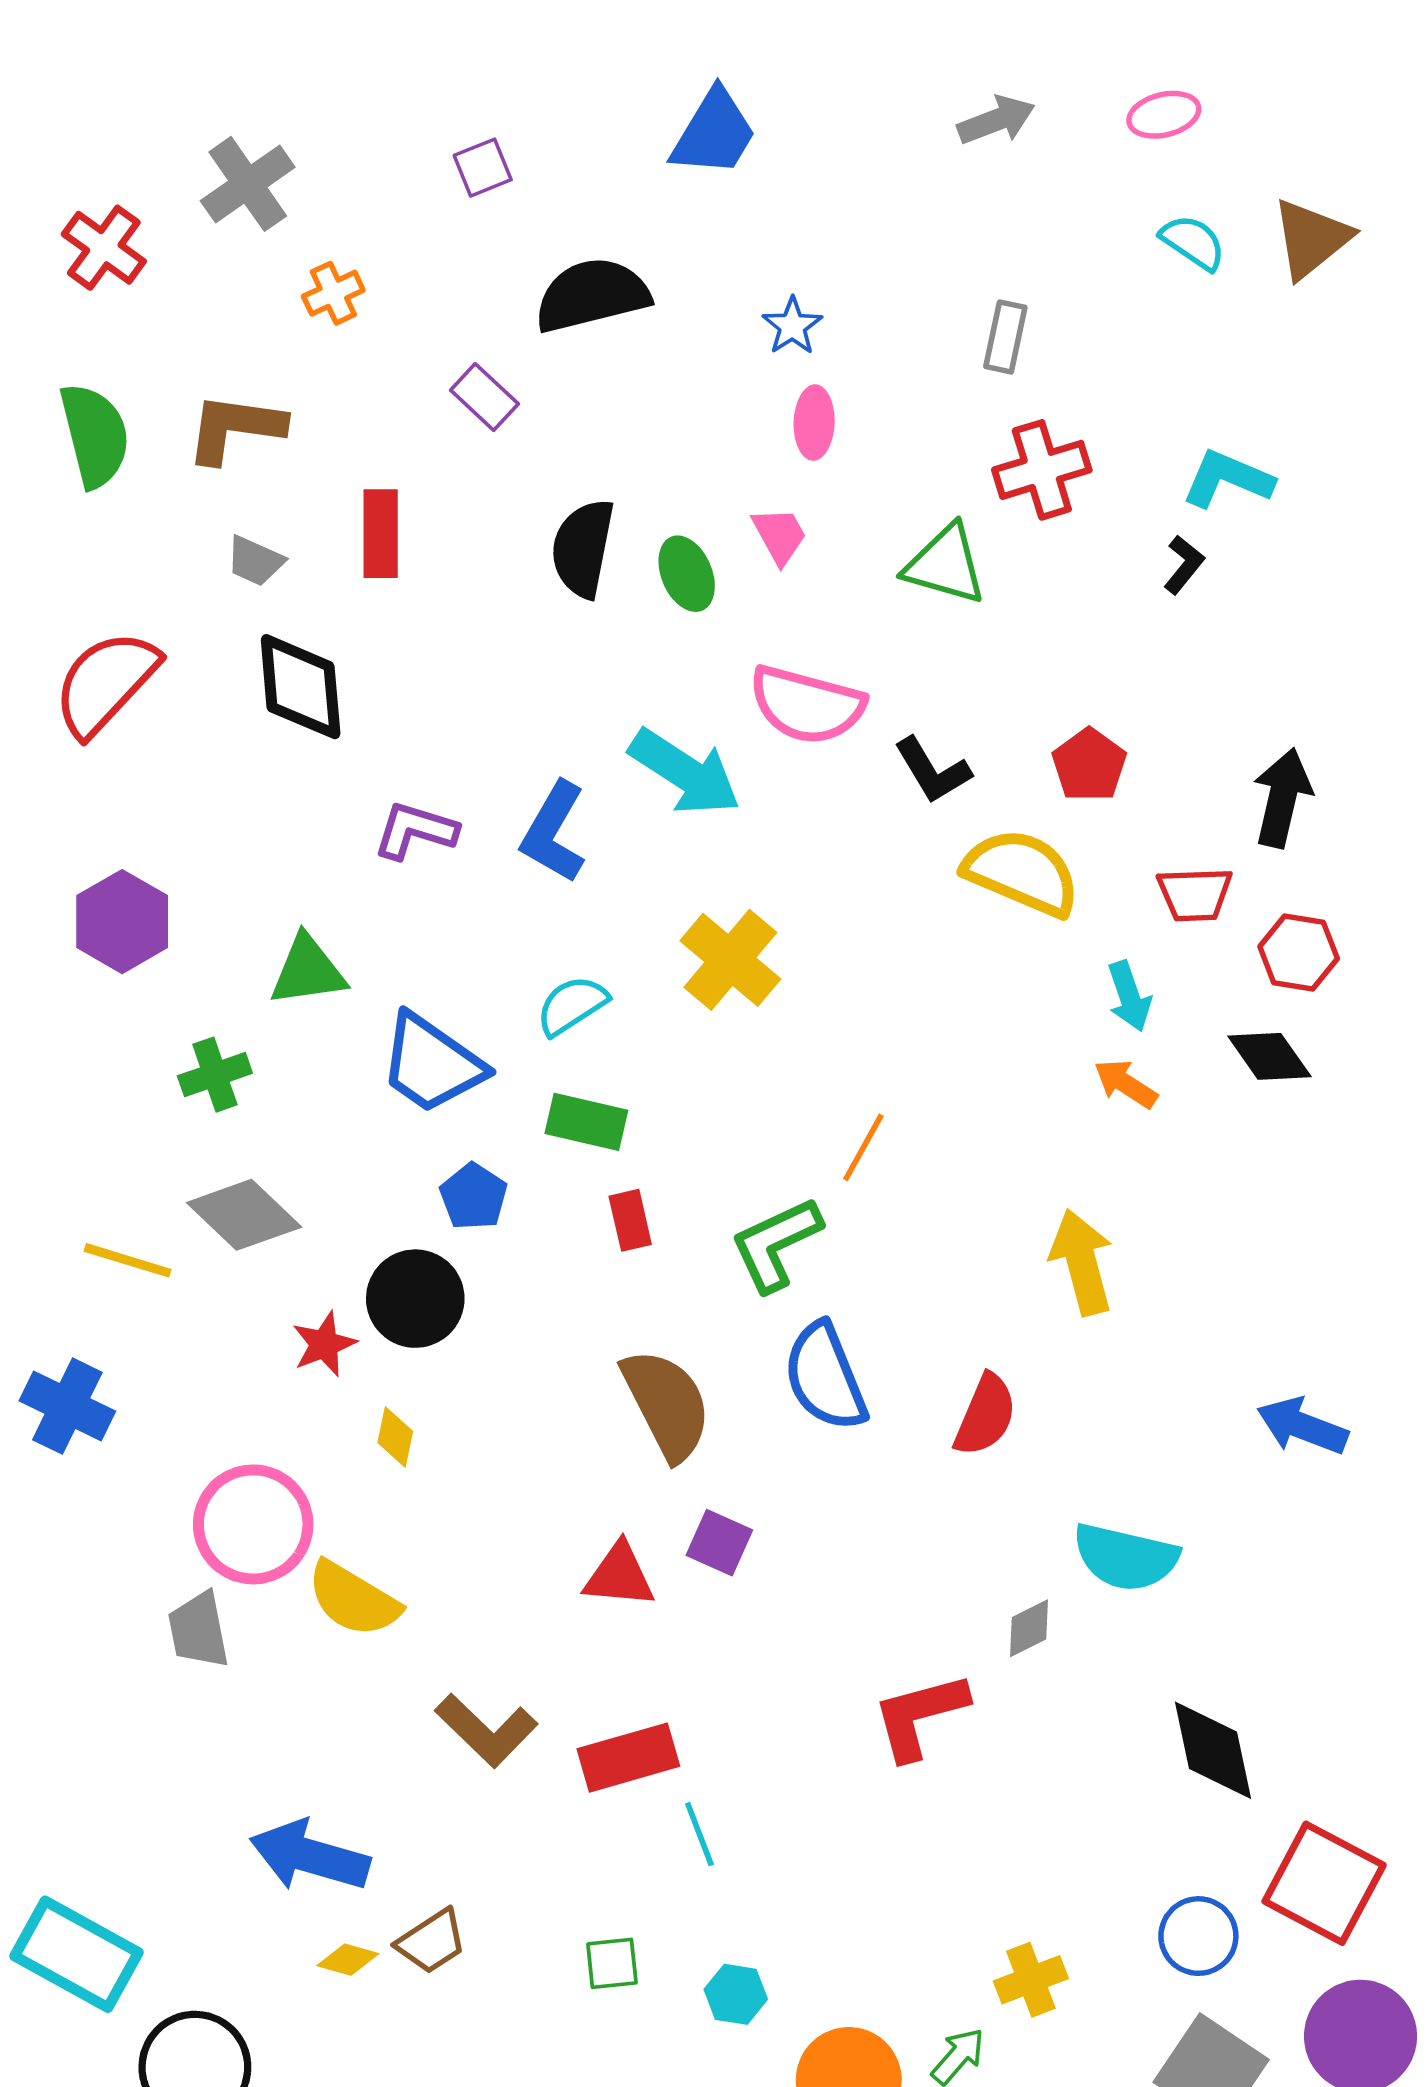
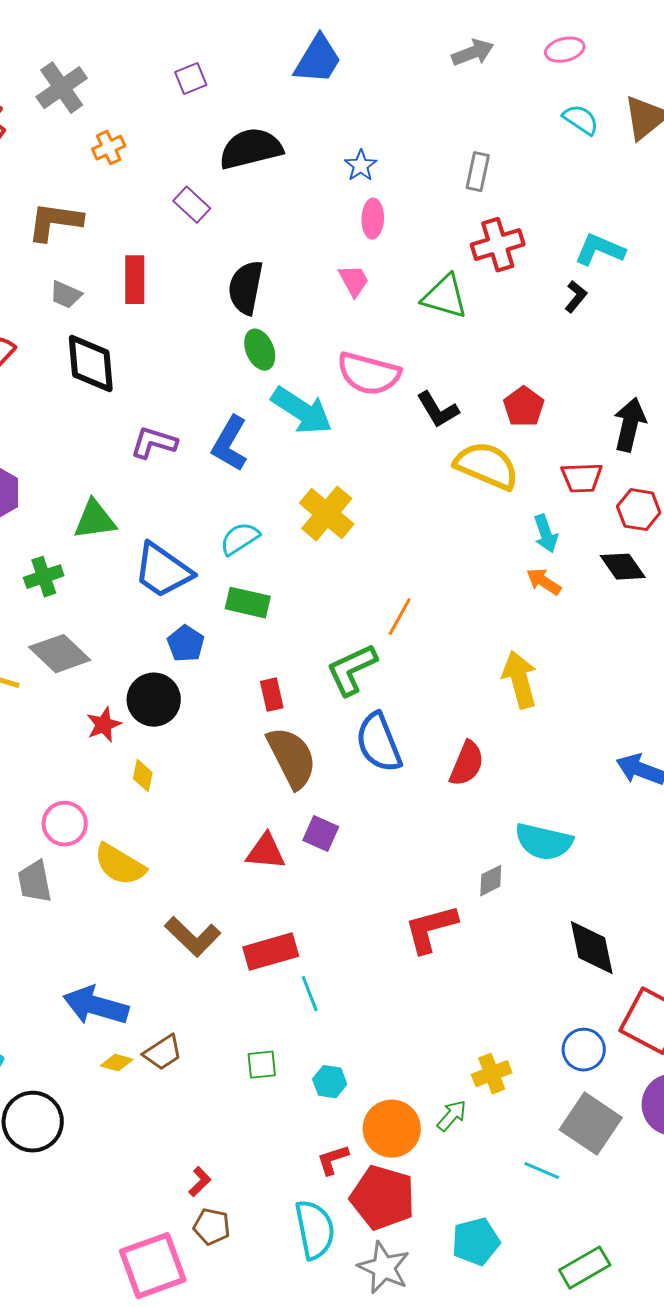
green ellipse: (687, 574) -> (260, 350), moved
red rectangle: (630, 1220) -> (272, 695), moved
pink circle: (253, 1524) -> (65, 824), size x0.7

